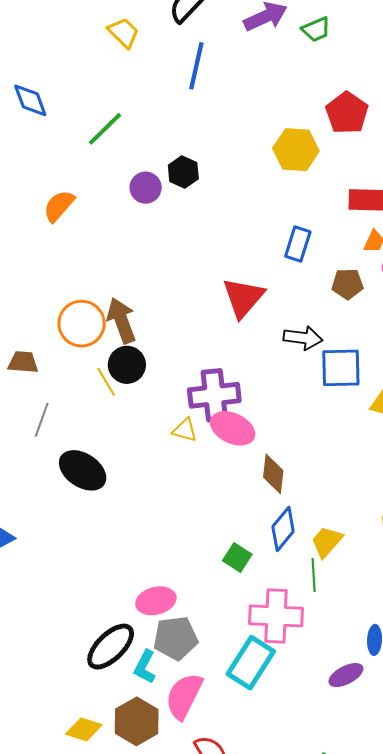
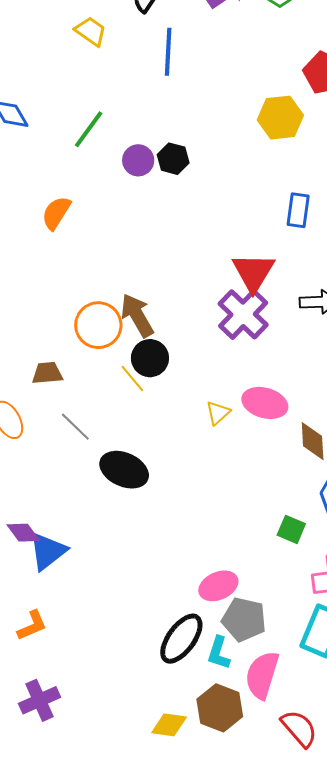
purple circle: (146, 188) -> (138, 160), moved
purple cross: (214, 395) -> (243, 314), moved, turned -30
gray line: (42, 420) -> (75, 427), turned -56
yellow triangle: (185, 430) -> (218, 413), turned -48
gray pentagon: (176, 638) -> (244, 619), turned 30

